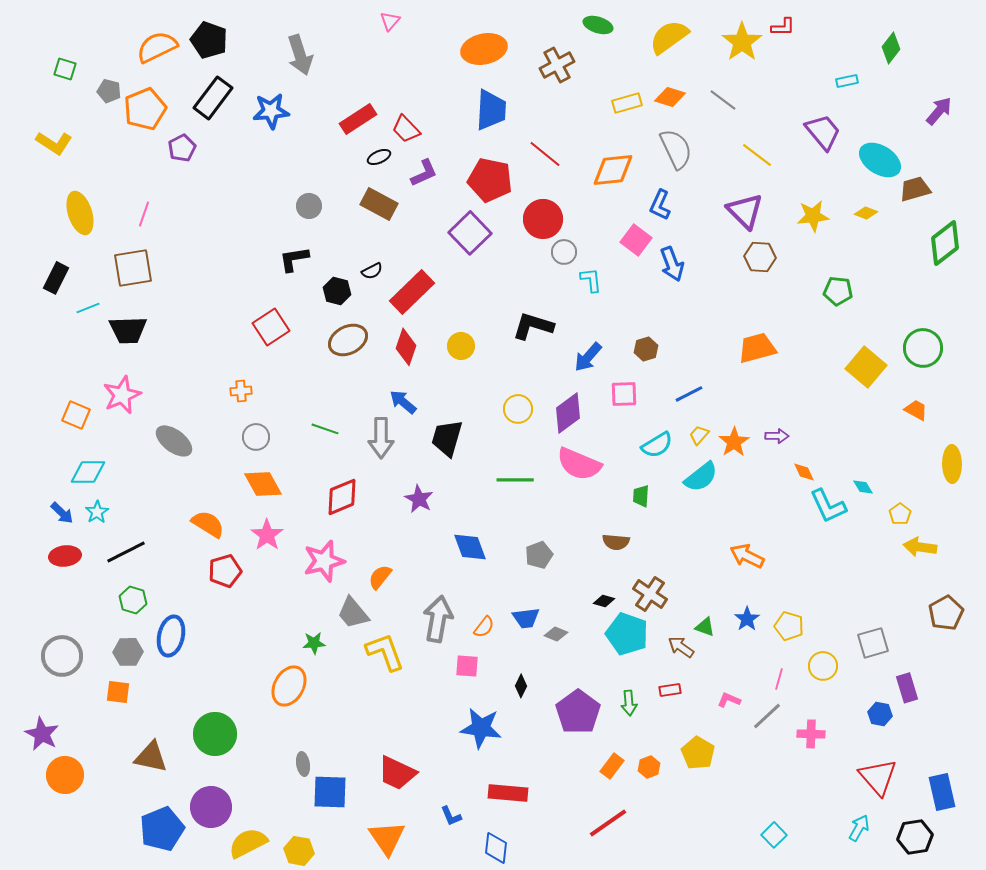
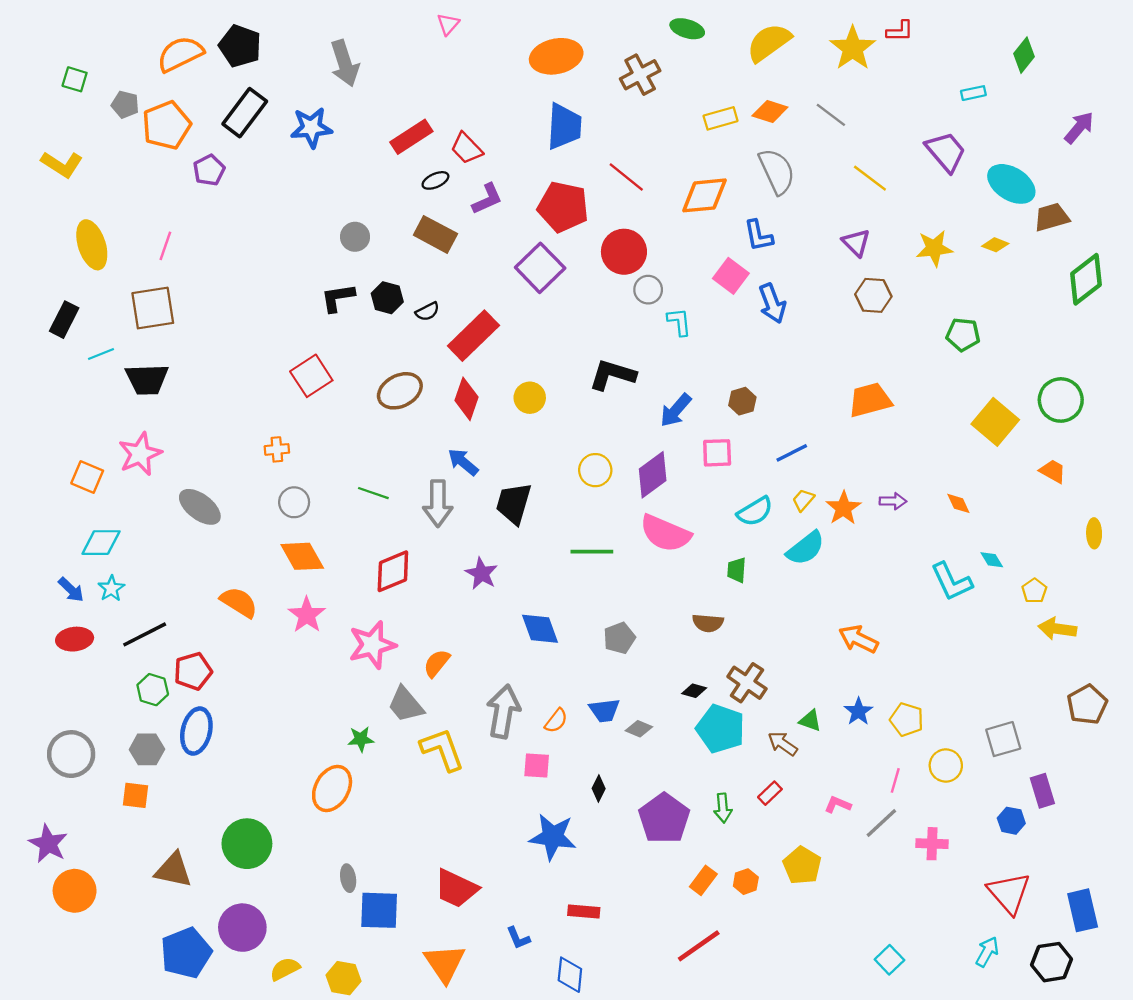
blue L-shape: (660, 205) -> (758, 236), turned -36
purple triangle: (745, 211) -> (856, 243), size x0.7
black hexagon: (337, 291) -> (387, 298), moved
yellow ellipse: (952, 464) -> (1094, 533), size x0.7
orange diamond: (804, 472) -> (958, 503), moved
red pentagon: (225, 571) -> (193, 671), moved
red rectangle: (670, 690) -> (770, 793), turned -35
red rectangle: (508, 793) -> (584, 911), size x0.7
yellow semicircle: (248, 843) -> (285, 969), size x0.7

